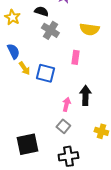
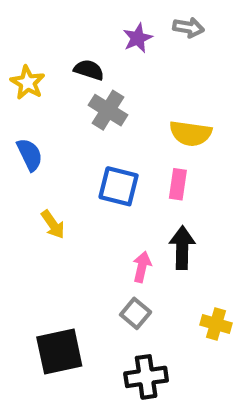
yellow semicircle: (89, 29) -> (191, 133), moved
pink rectangle: (75, 57) -> (178, 184), moved
yellow arrow: (24, 68) -> (53, 224), moved
blue square: (45, 73) -> (119, 186), moved

